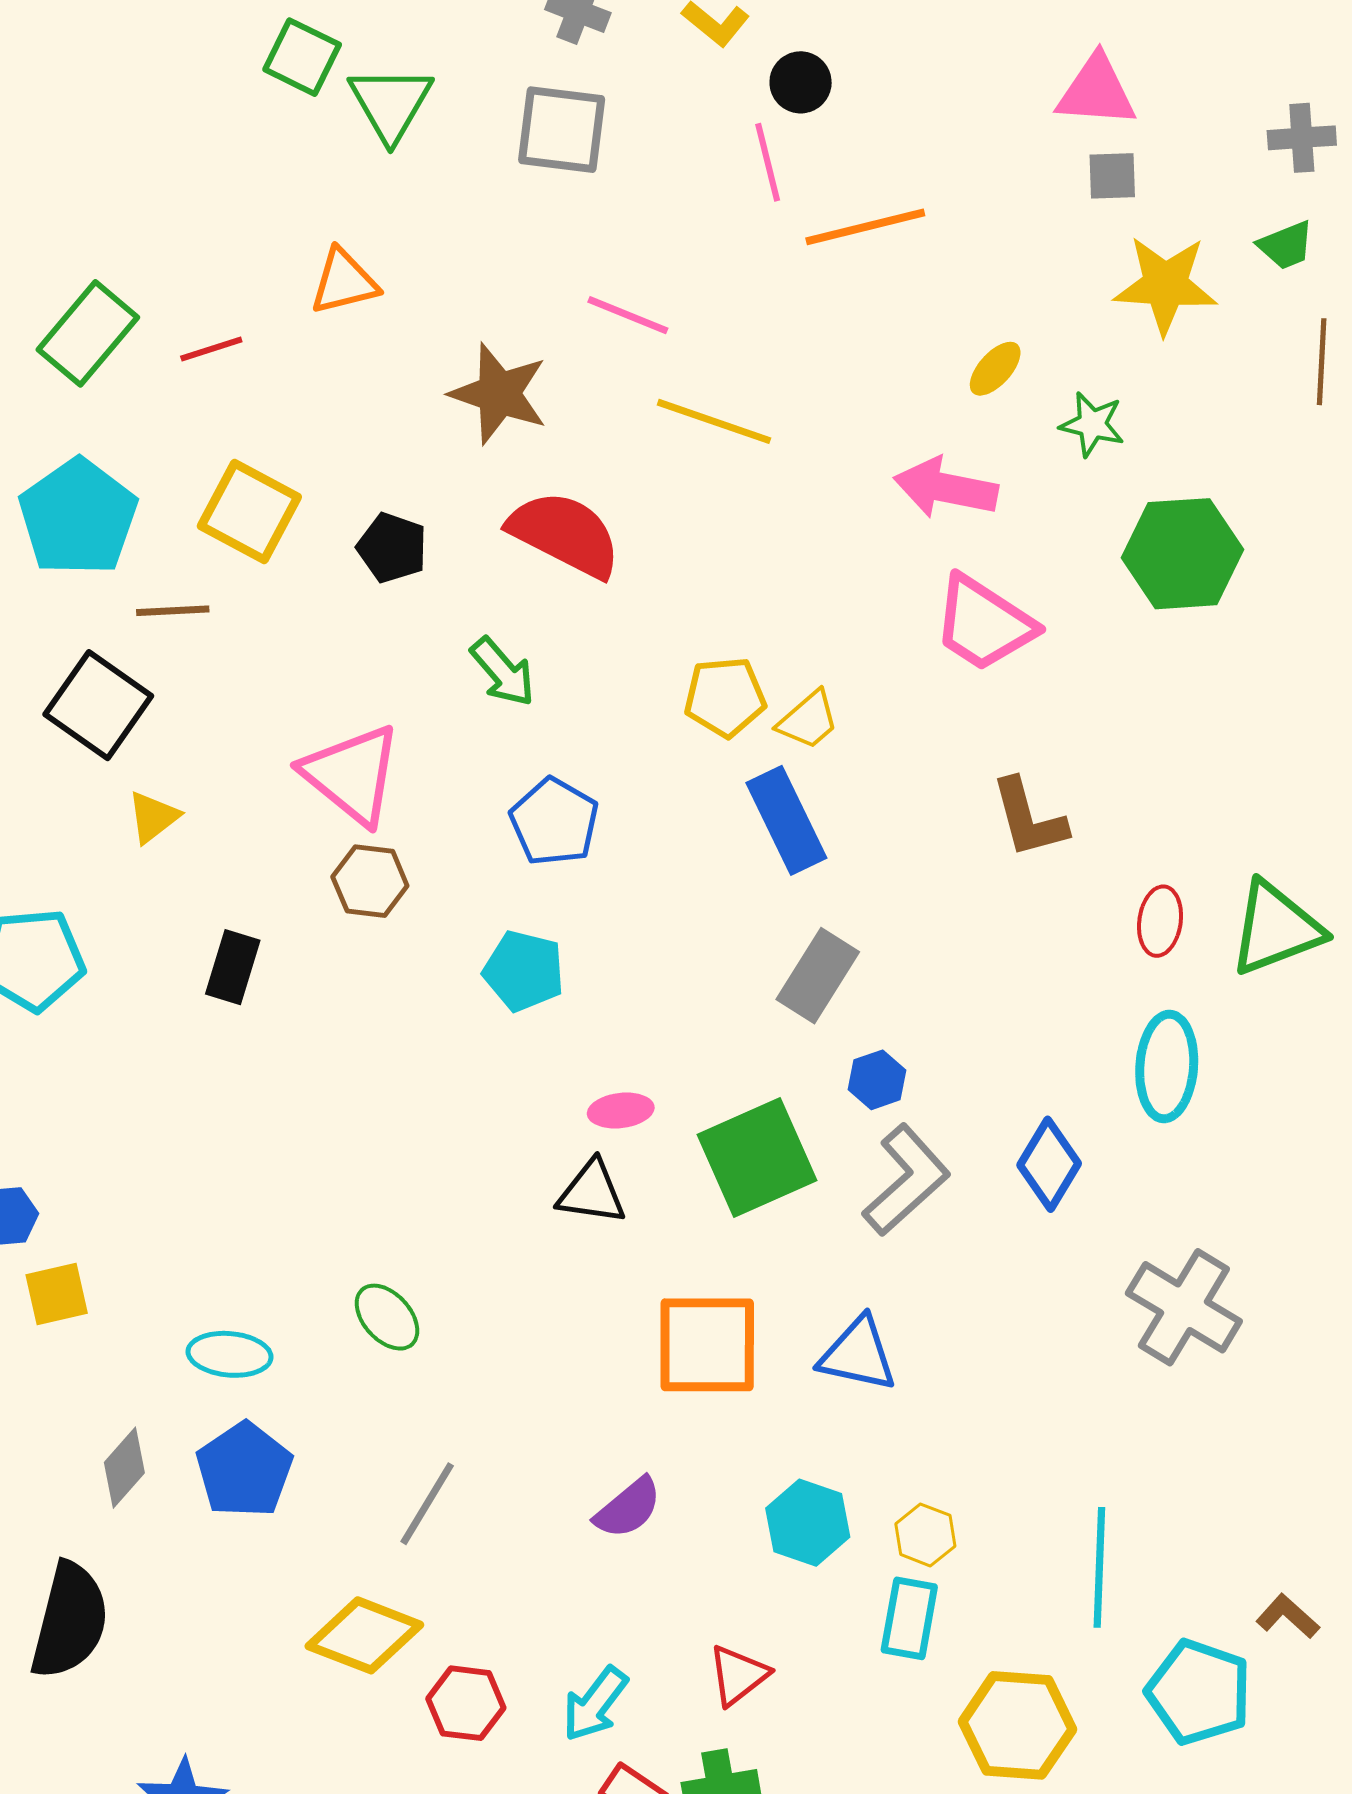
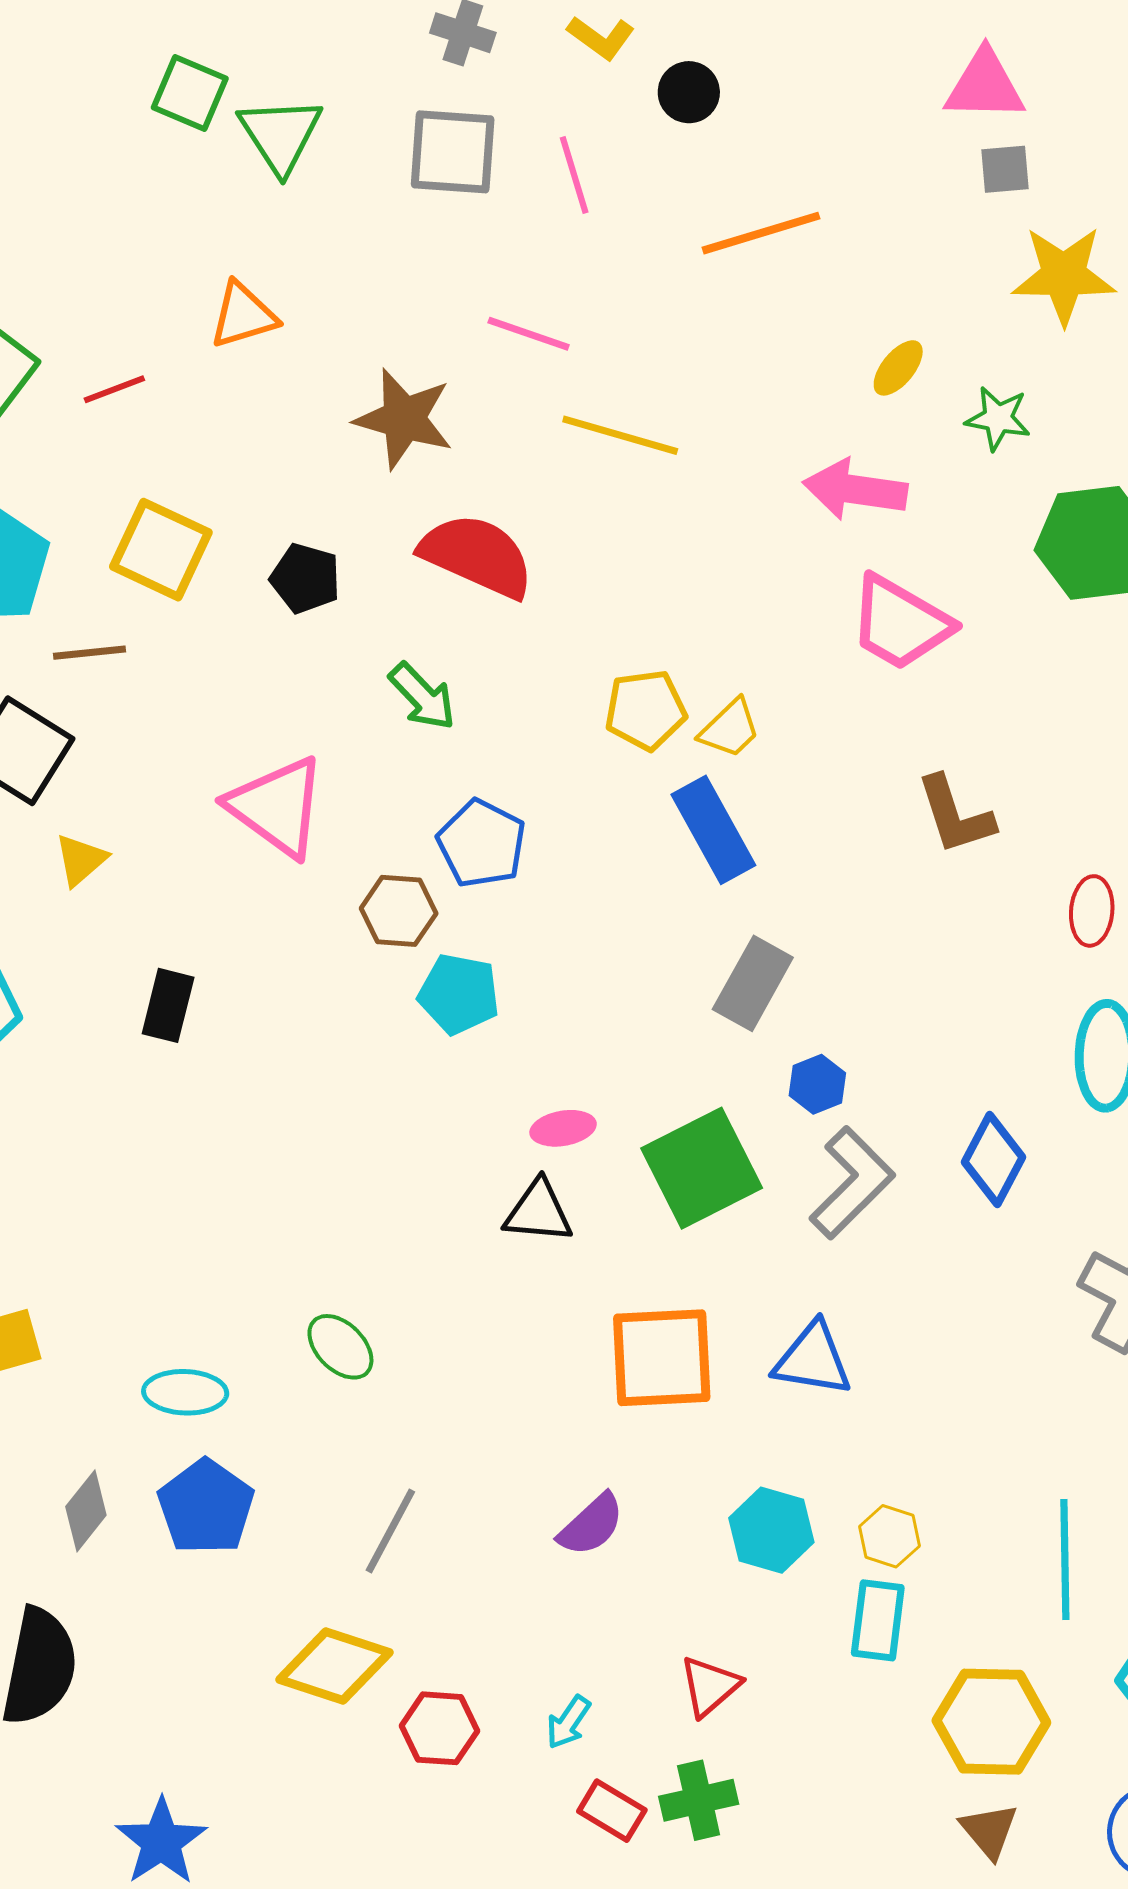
pink line: (768, 162) -> (574, 175), moved
brown hexagon: (370, 881) -> (399, 911), moved
cyan arrow: (595, 1704) -> (568, 1722), size x0.7

